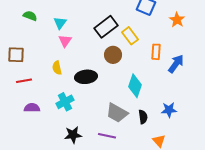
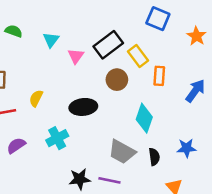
pink triangle: (65, 41) -> (76, 56), moved
orange rectangle: (156, 52) -> (159, 76), moved
yellow semicircle: (57, 68) -> (36, 98), moved, turned 40
purple semicircle: (32, 108) -> (16, 146), turned -35
black star: (73, 135) -> (80, 179), moved

